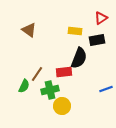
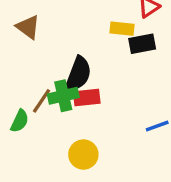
yellow rectangle: (75, 31) -> (122, 29), moved
black semicircle: (79, 58) -> (78, 74), moved
green cross: (50, 90) -> (63, 96), moved

